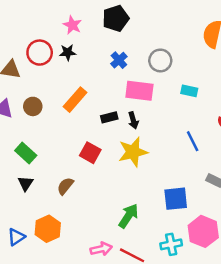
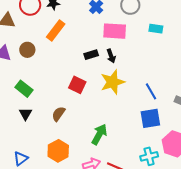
orange rectangle: (75, 100) -> (56, 30), moved
blue line: (193, 141) -> (151, 91), moved
green arrow: (128, 216) -> (99, 134), moved
orange hexagon: (48, 229) -> (58, 151), moved

